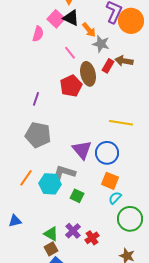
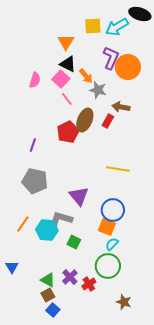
pink square: (56, 19) -> (61, 79), moved
red rectangle: (108, 66) -> (108, 121), moved
brown ellipse: (88, 74) -> (85, 120), turned 35
blue circle: (107, 153) -> (113, 210), moved
green circle: (130, 219) -> (108, 266), moved
blue triangle: (15, 221) -> (12, 267), turned -48

